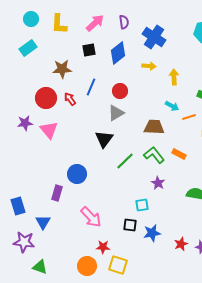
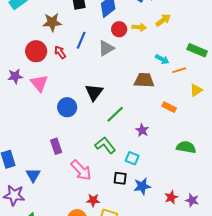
yellow arrow: (149, 66) -> (139, 27), moved
yellow arrow: (174, 77) -> (163, 20), moved, turned 56
red circle: (120, 91) -> (119, 29), moved
gray triangle: (116, 113) -> (106, 48), moved
green L-shape: (154, 155) -> (105, 145), moved
blue circle: (77, 174) -> (67, 107), moved
purple star: (158, 183) -> (142, 130), moved
purple rectangle: (57, 193) -> (56, 146), moved, turned -35
cyan square: (142, 205) -> (132, 158), turned 32

